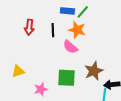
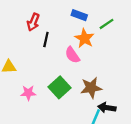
green line: (83, 12) -> (107, 24), moved
black line: (53, 30) -> (46, 39), moved
green square: (66, 78) -> (59, 87), turned 30

